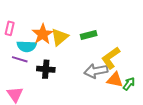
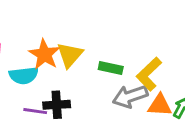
green rectangle: (89, 35) -> (111, 68), moved, turned 35
purple line: (20, 59) -> (35, 111), moved

